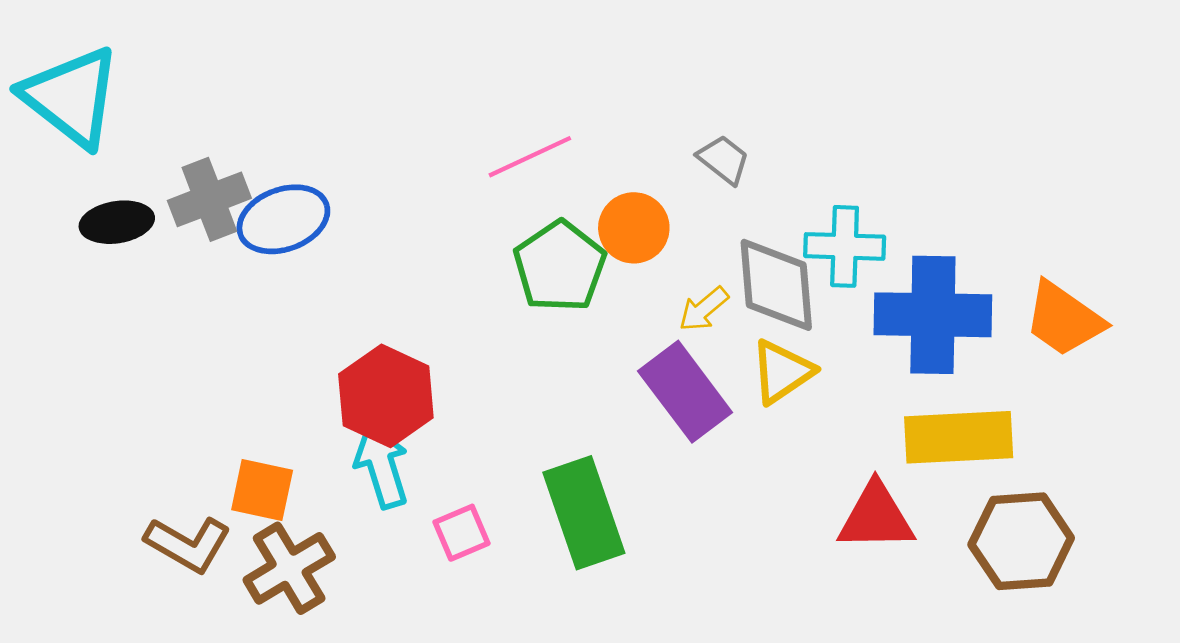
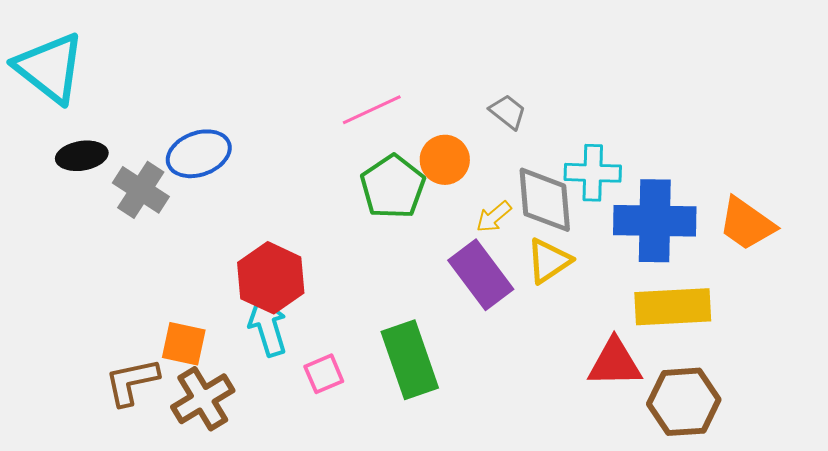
gray cross: (209, 199) -> (141, 190), moved, turned -36
brown hexagon: (1021, 541) -> (684, 402), moved
brown L-shape: (188, 544) -> (132, 382), turned 138

